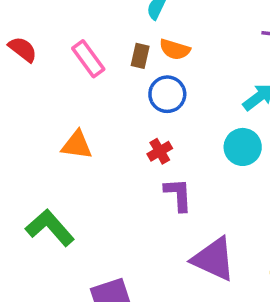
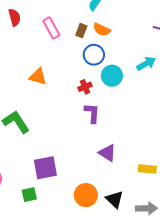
red semicircle: (23, 49) -> (15, 17), turned 30
cyan circle: (243, 147) -> (112, 76), moved
purple triangle: (214, 259) -> (107, 153), size x0.7

